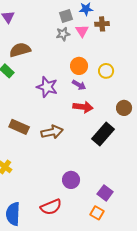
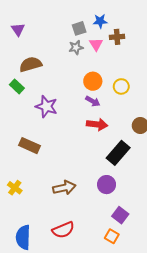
purple star: (47, 87) -> (46, 107), moved
brown arrow: (52, 132) -> (64, 188), moved
purple circle: (71, 180) -> (107, 185), moved

